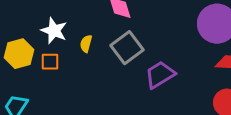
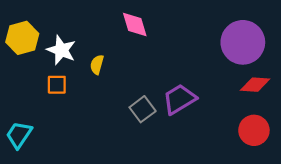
gray square: (127, 48) -> (143, 109), moved, size x0.7
yellow hexagon: (19, 54) -> (22, 38), moved

